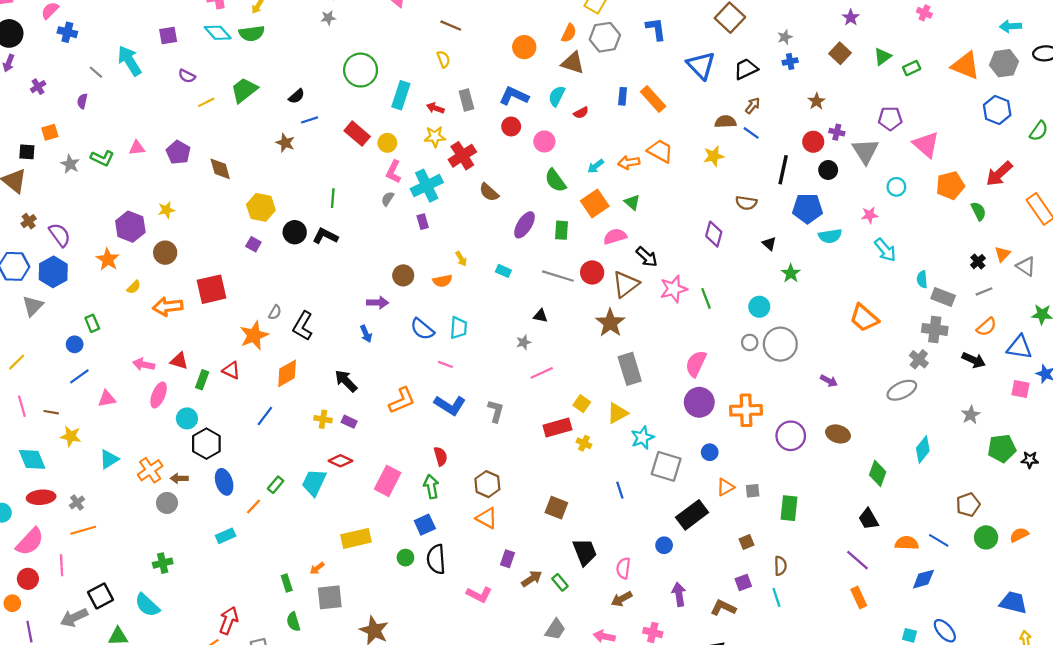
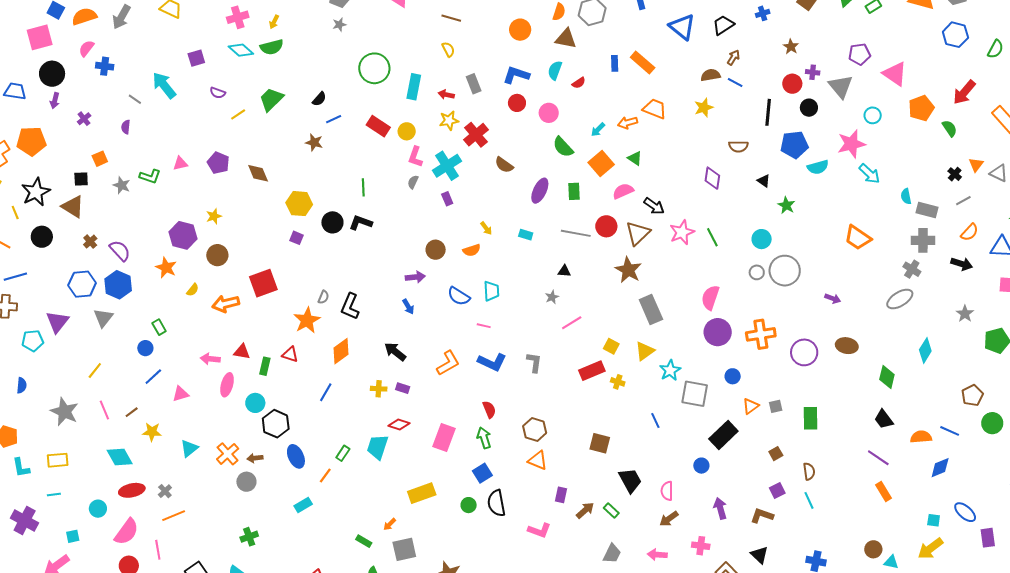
pink star: (870, 215) -> (851, 144), size x1.8
brown line: (51, 412) -> (132, 412), turned -40
green rectangle: (287, 583) -> (364, 541), turned -35

